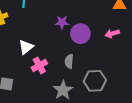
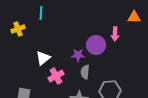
purple star: (62, 22) -> (78, 55), moved
pink arrow: (112, 34) -> (115, 34), moved, turned -72

